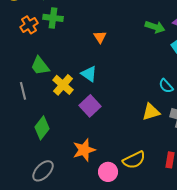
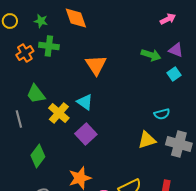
orange triangle: (100, 37) -> (96, 65), size x1.6
cyan semicircle: (166, 86) -> (162, 114), turned -63

